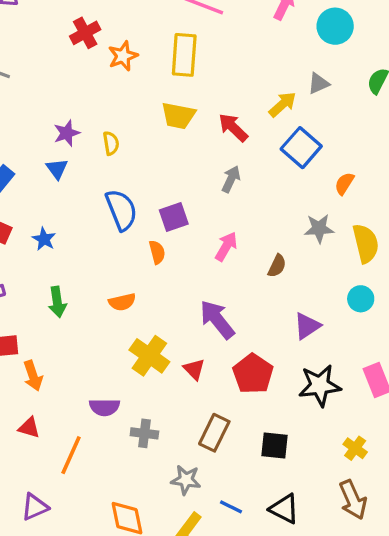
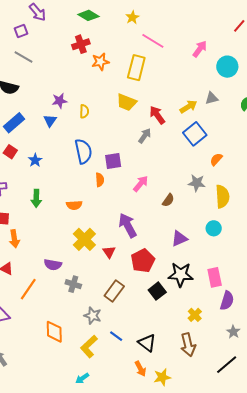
gray arrow: (231, 179) -> (145, 136), moved
black square: (274, 445) -> (157, 291), moved, turned 36

